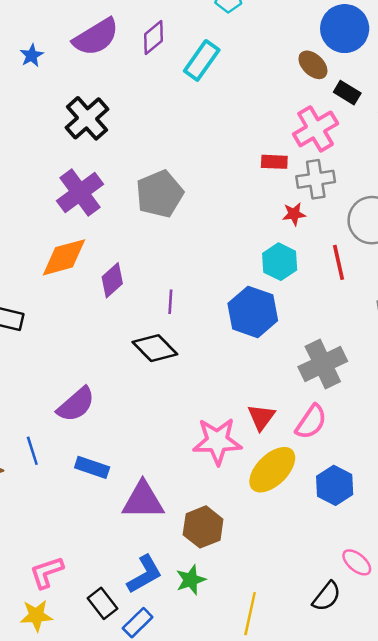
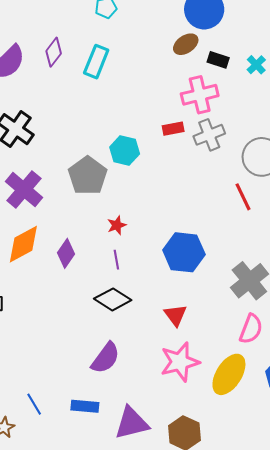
brown ellipse: (313, 65) -> (186, 44), turned -65
pink cross: (316, 129) -> (200, 95), turned 30
red star: (294, 214) -> (117, 225), moved
cyan hexagon: (280, 262) -> (125, 150), moved
purple semicircle: (76, 404) -> (106, 358), moved
red triangle: (261, 417) -> (175, 315), moved

